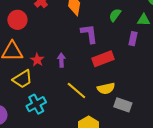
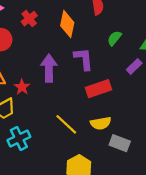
purple rectangle: (133, 39) -> (134, 66), turned 32
purple arrow: (61, 60) -> (49, 68), moved, size x1.6

